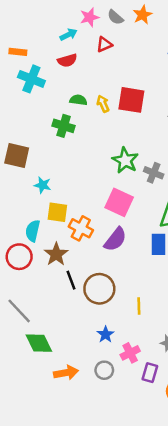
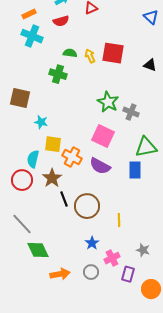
orange rectangle: (18, 52) -> (29, 14), moved, turned -32
purple semicircle: (115, 239) -> (100, 166), turned 80

